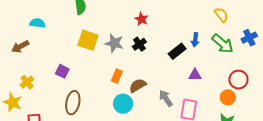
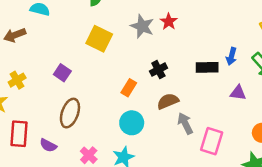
gray star: (114, 43) -> (142, 26), moved
black cross: (139, 44) -> (158, 70), moved
black rectangle: (177, 51) -> (207, 67), turned 30
purple triangle: (195, 75) -> (238, 93), moved
brown semicircle: (138, 85) -> (168, 101), moved

